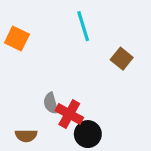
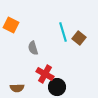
cyan line: (83, 26) -> (63, 32), moved
gray semicircle: (51, 103) -> (33, 48), moved

